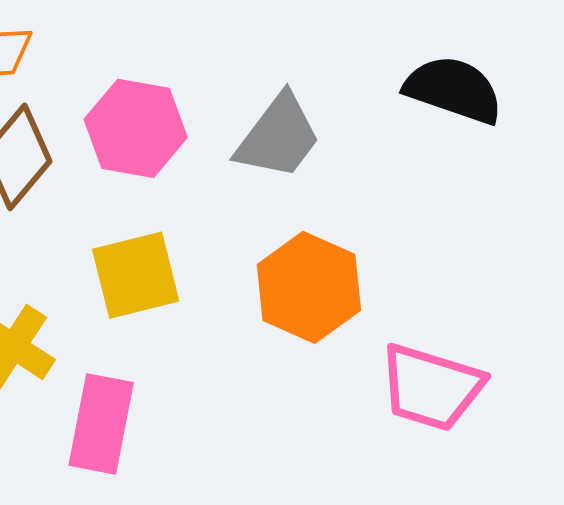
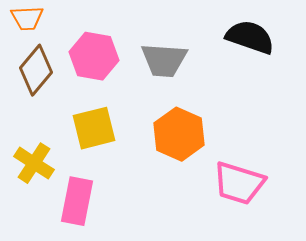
gray trapezoid: (278, 137) -> (164, 60), turned 57

